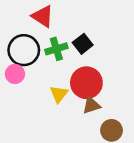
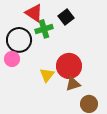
black square: (83, 44) -> (66, 17), moved
green cross: (56, 49) -> (44, 29), moved

